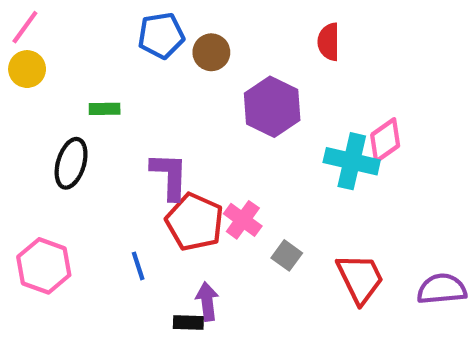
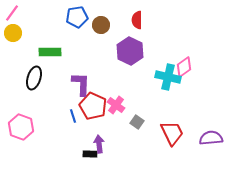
red semicircle: (329, 42) -> (137, 20), moved
green rectangle: (105, 109) -> (50, 52), size x1.5
blue line: (138, 266) -> (73, 116), moved

